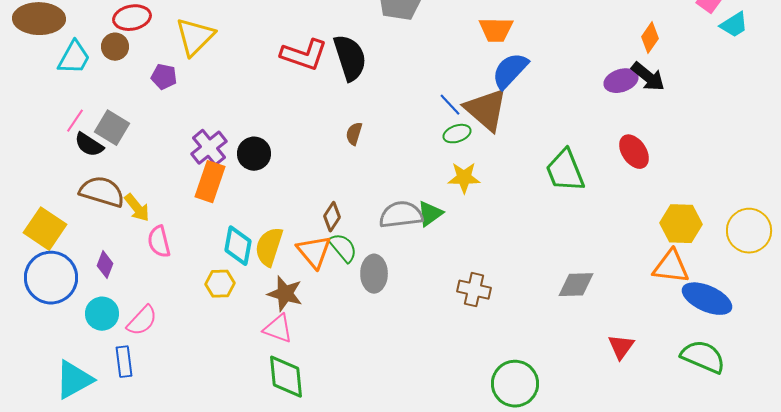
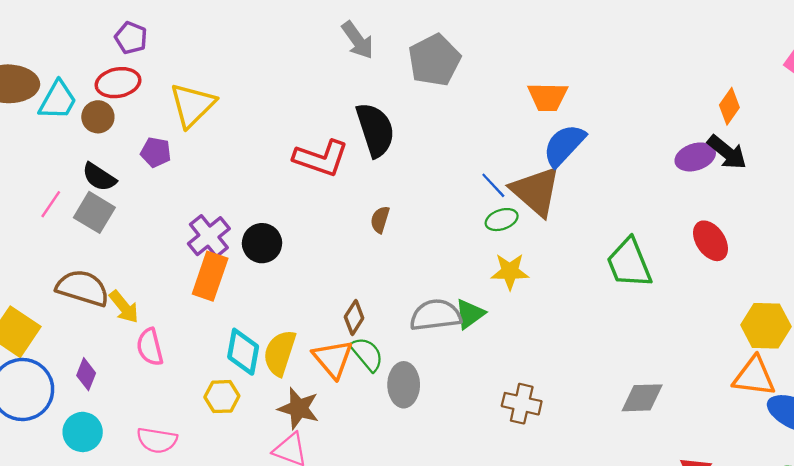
red L-shape: (304, 55) -> (321, 158), moved
cyan trapezoid: (74, 58) -> (58, 100), moved
black semicircle: (89, 145) -> (99, 177), moved
pink semicircle: (142, 321) -> (157, 440), moved, turned 56

